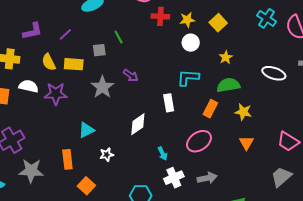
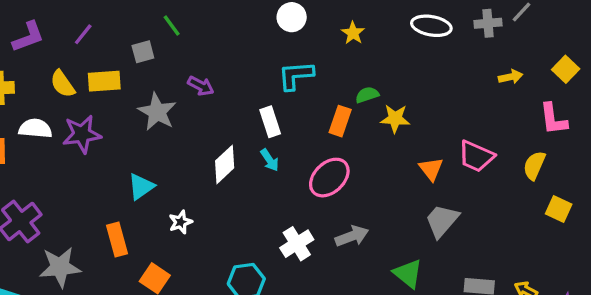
white ellipse: (274, 73) -> (431, 26), moved
green semicircle: (228, 85) -> (367, 95), moved, size x0.6
orange triangle: (246, 143) -> (431, 169), moved
cyan arrow: (163, 154) -> (270, 160), moved
gray trapezoid: (281, 177) -> (442, 221), moved

